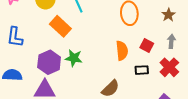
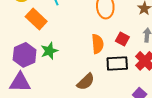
green star: (74, 58) -> (49, 51), turned -30
black rectangle: (142, 70) -> (117, 64), size x1.5

